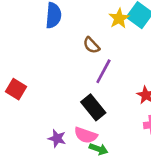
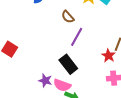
purple star: (57, 138) -> (45, 81), moved

